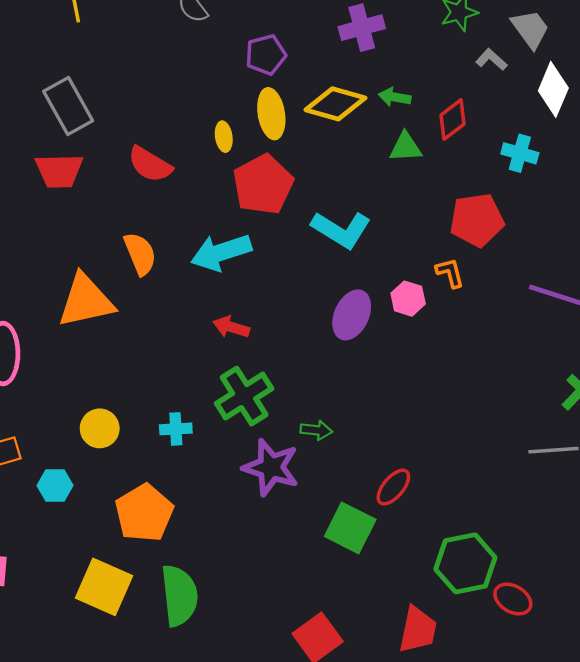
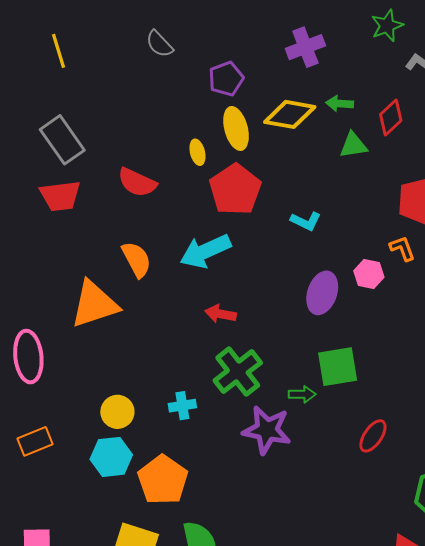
cyan L-shape: (341, 230) -> (306, 221), size x0.6
cyan hexagon: (55, 486) -> (111, 457), moved, size x1.4
green square: (350, 528) -> (338, 367), moved, turned -30

